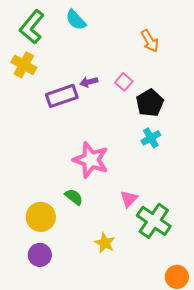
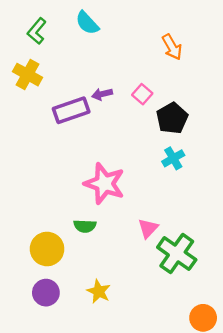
green L-shape: (32, 27) -> (37, 31), size x0.7
green semicircle: (74, 197) -> (85, 226), turned 144
yellow star: (105, 243) -> (99, 291), moved

